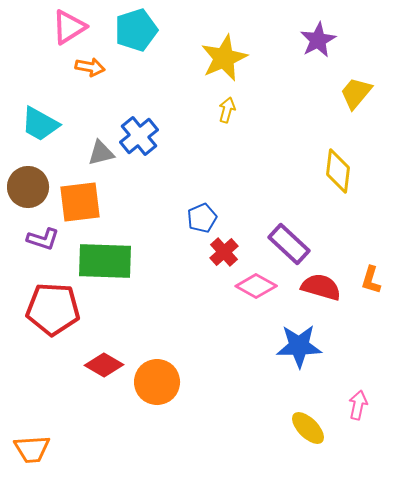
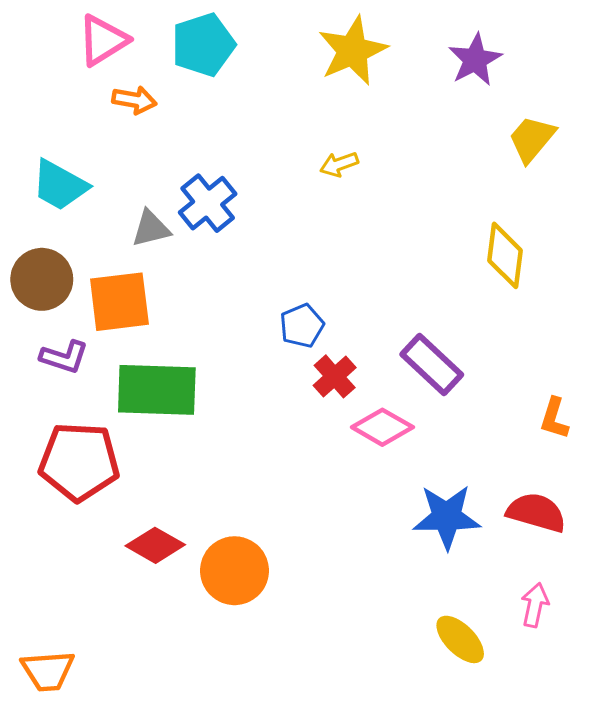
yellow star: (224, 58) -> (353, 51), moved
yellow arrow: (227, 110) -> (339, 164), turned -125
red semicircle: (321, 287) -> (536, 512), moved

